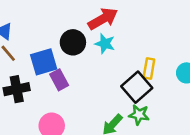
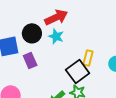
purple rectangle: (59, 80) -> (30, 61), moved

